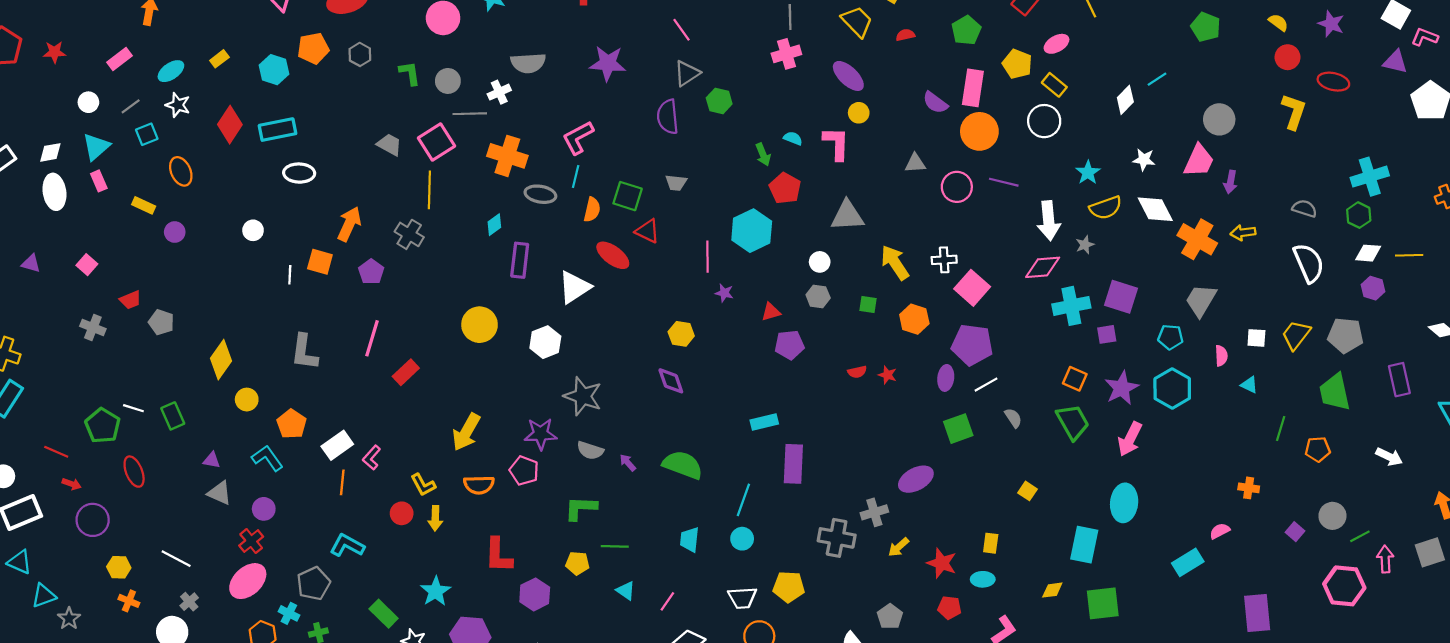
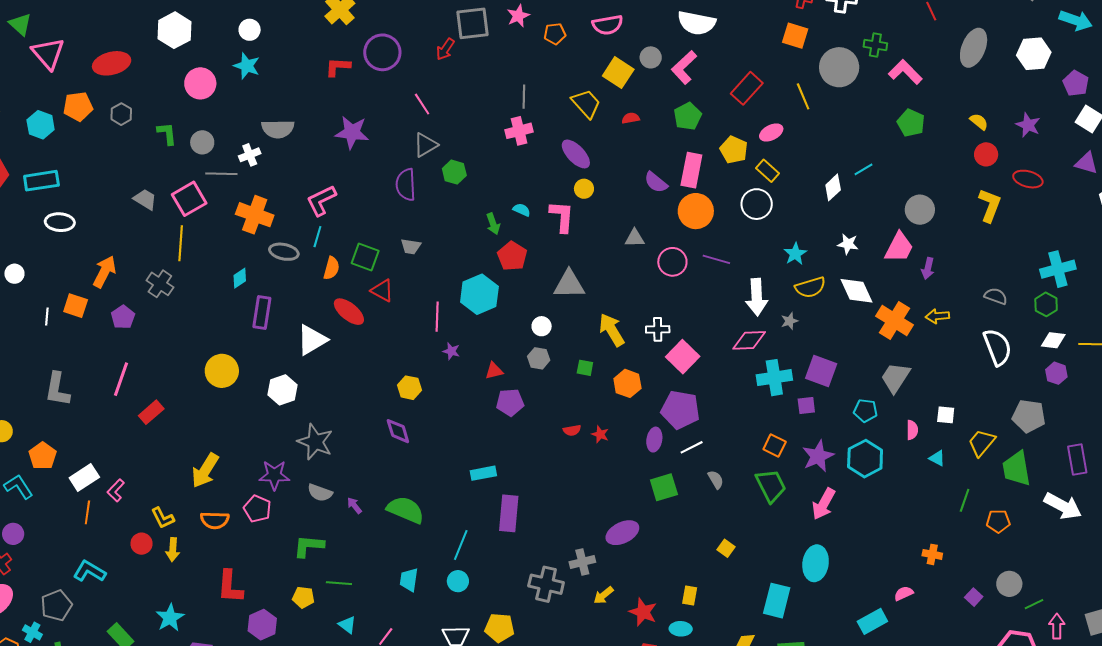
yellow trapezoid: (1296, 335) -> (982, 443), moved
white arrow: (1389, 457) -> (1063, 506), moved, size x1.5

